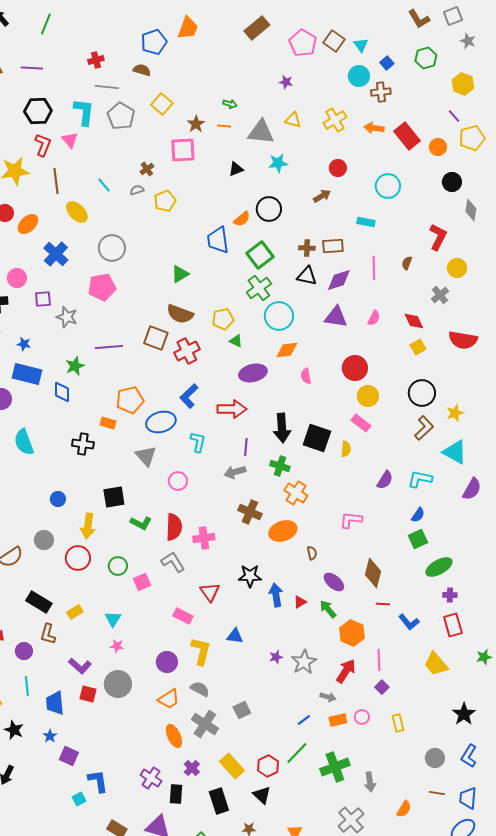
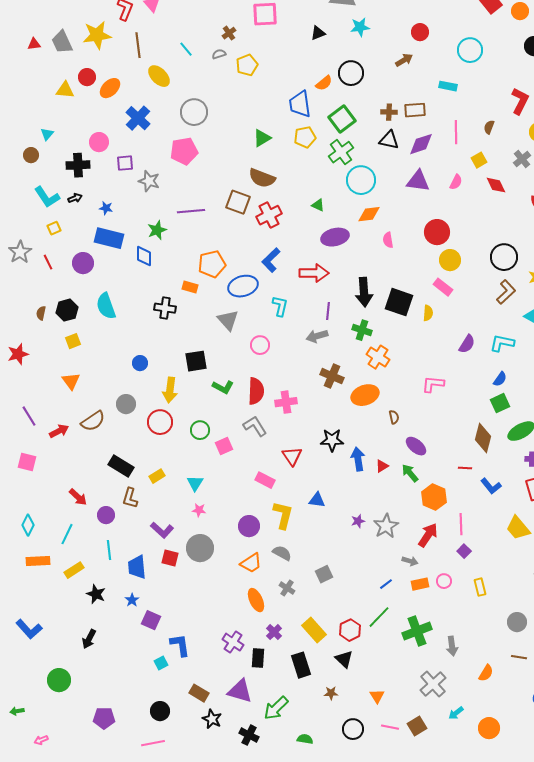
yellow pentagon: (223, 319) -> (305, 137), moved
yellow square: (418, 347) -> (479, 160), moved
brown diamond: (373, 573) -> (483, 438), moved
gray cross: (205, 724) -> (287, 588), size x0.6

